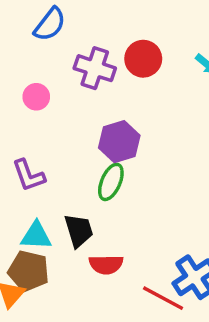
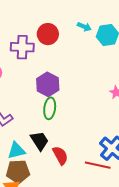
red semicircle: (106, 265) -> (60, 155), turned -102

